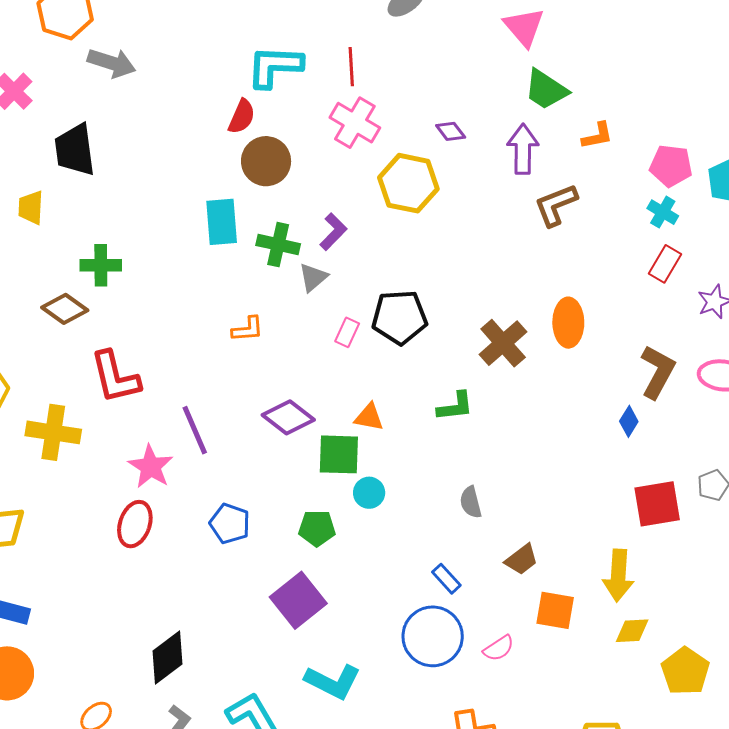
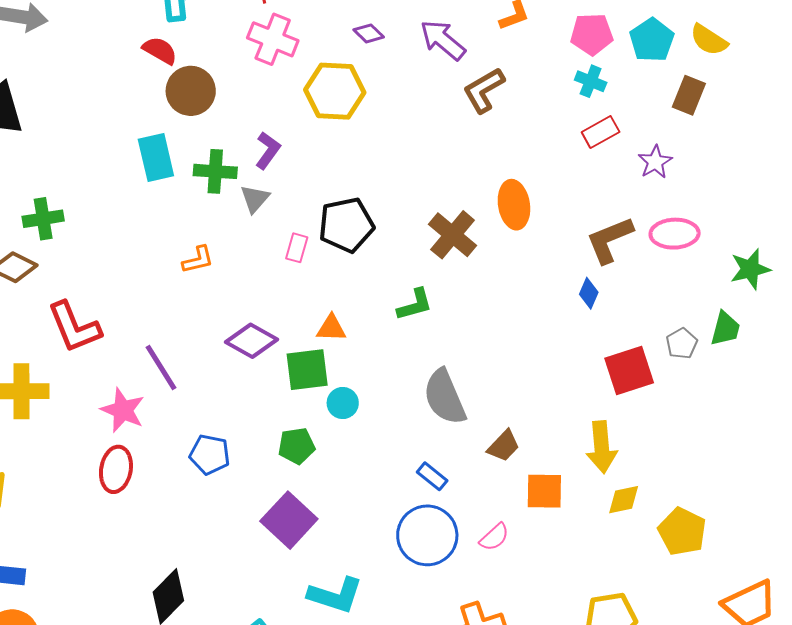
red semicircle: (242, 117) -> (160, 50), turned -75
purple arrow: (523, 149) -> (443, 40), turned -42
red rectangle: (665, 264) -> (601, 132), turned 39
brown L-shape: (658, 372) -> (610, 240), turned -132
gray semicircle: (471, 502) -> (445, 397), size x1.8

